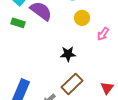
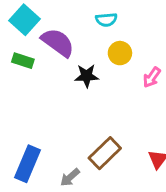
black star: (68, 54) -> (87, 76), moved

